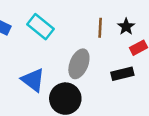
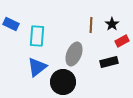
cyan rectangle: (40, 27) -> (37, 36), moved, turned 55
blue triangle: (33, 80) -> (37, 67), turned 45

